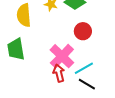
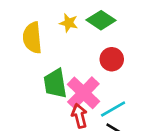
green trapezoid: (16, 49) -> (55, 83), moved

